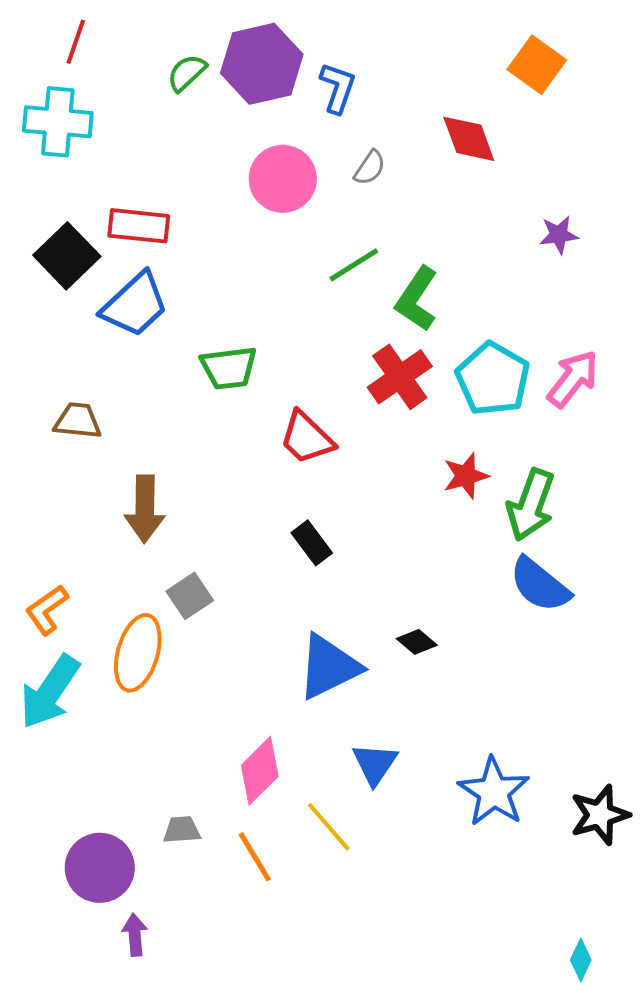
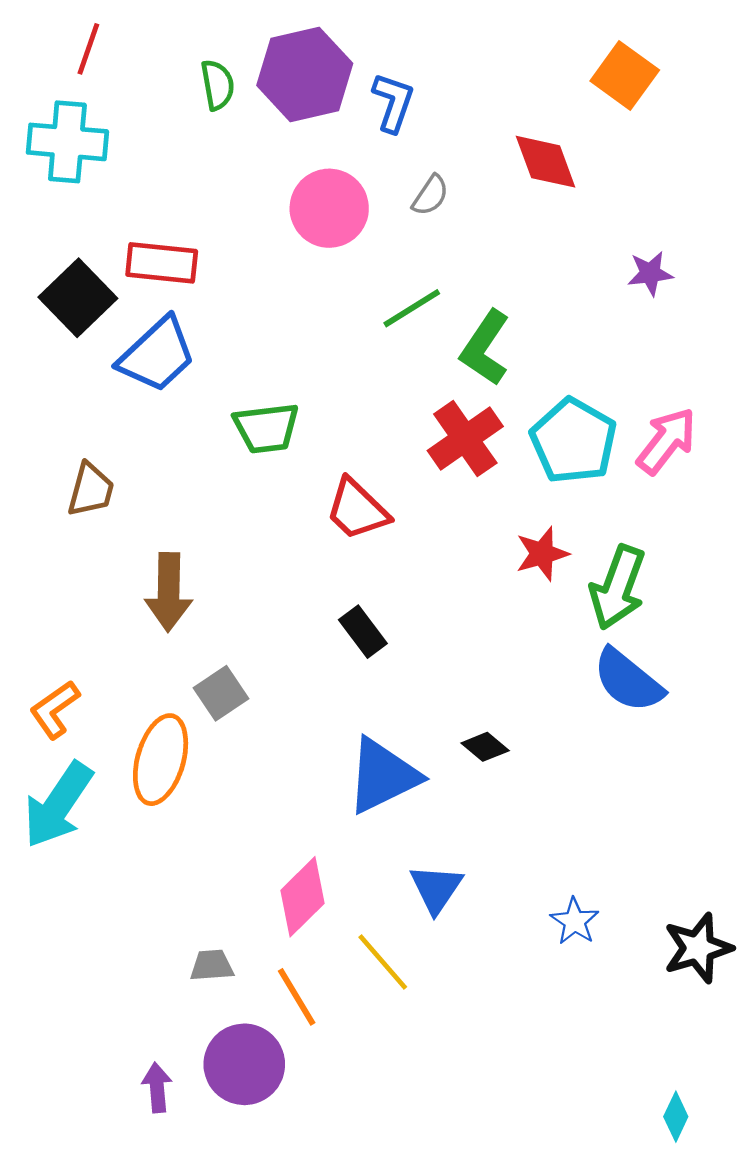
green semicircle: (187, 73) -> (218, 85), turned 123
brown trapezoid: (78, 421) -> (91, 490), turned 99
blue star: (494, 792) -> (575, 921), size x0.6
purple circle: (100, 868) -> (244, 1064), moved

